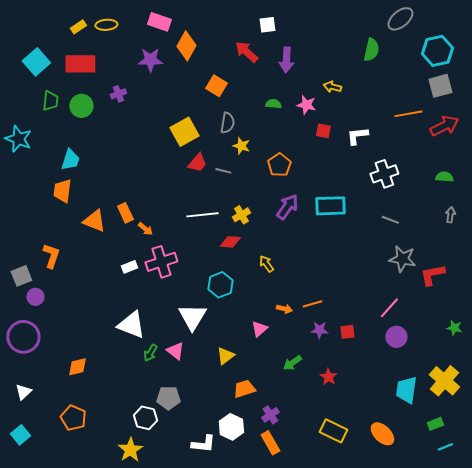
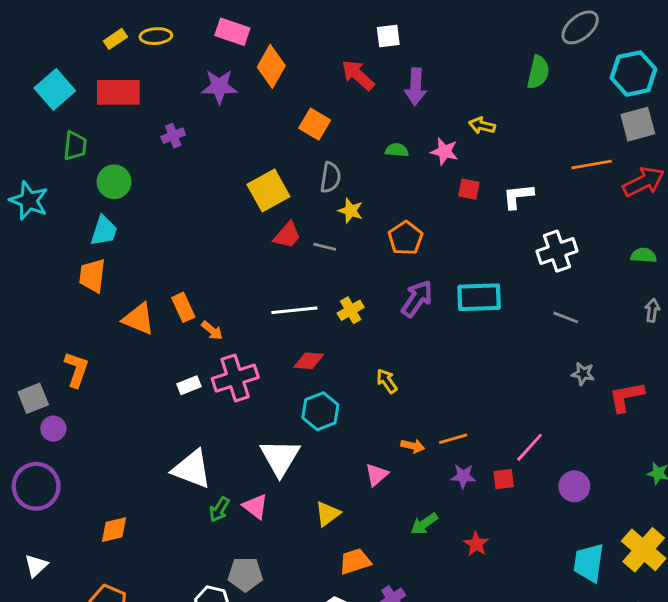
green circle: (81, 106) -> (114, 182), moved
red diamond: (230, 242) -> (309, 361), moved
gray star: (402, 259) -> (583, 374), size x0.6
pink line: (389, 308) -> (530, 447), moved

